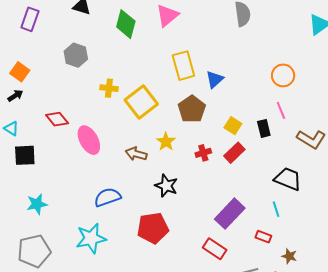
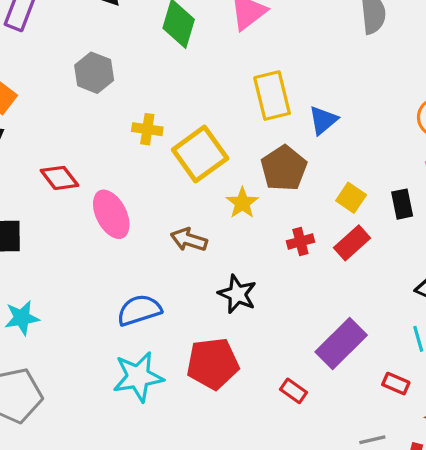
yellow star: (166, 142) -> (242, 203), moved
cyan star: (91, 238) -> (138, 377), moved
red rectangle: (215, 249) -> (294, 391), moved, size x0.7

